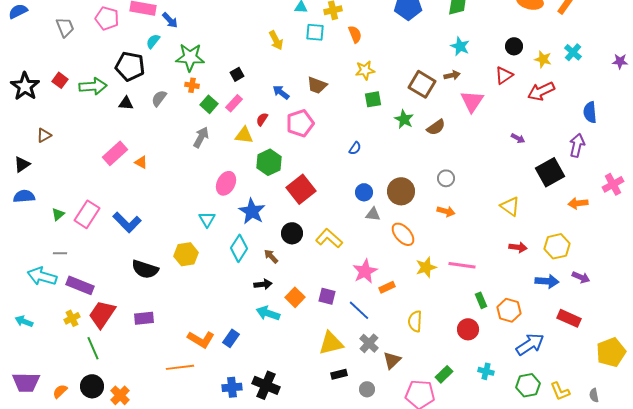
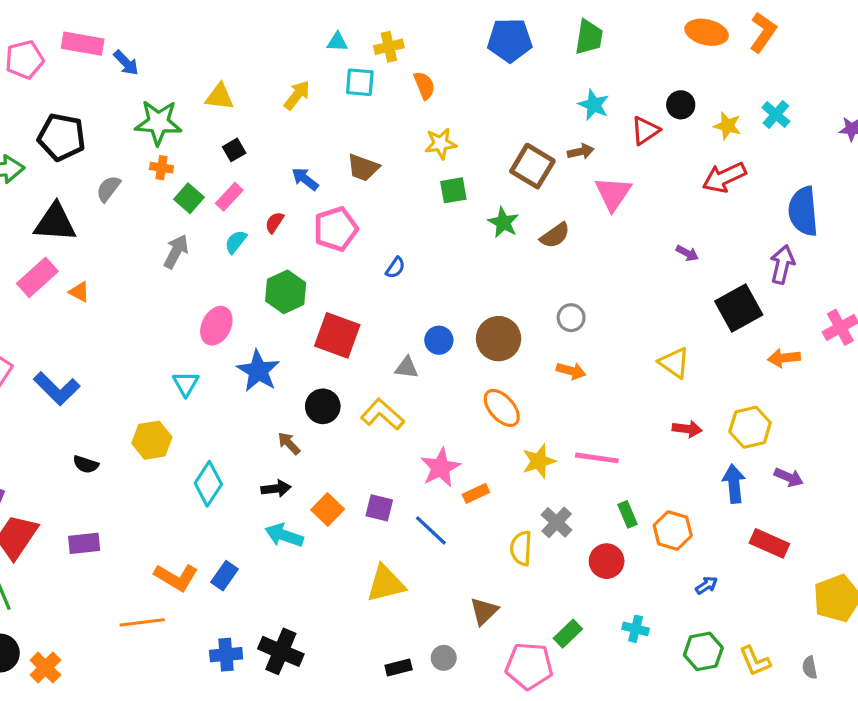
pink pentagon: (107, 18) -> (24, 60), turned -30
yellow arrow: (276, 40) -> (297, 95), turned -114
cyan semicircle: (153, 41) -> (236, 242), moved
red triangle: (504, 75) -> (645, 131), moved
black triangle: (126, 103) -> (55, 223), moved, size x1.8
blue semicircle: (590, 112) -> (803, 211), size x1.4
yellow triangle: (244, 135) -> (220, 97), moved
blue semicircle: (355, 148) -> (395, 268), moved
red square: (301, 189) -> (337, 335), turned -32
gray triangle: (373, 214) -> (407, 368), moved
cyan diamond: (239, 248) -> (208, 484), moved
black semicircle: (145, 269) -> (86, 464), size x0.6
blue arrow: (547, 281) -> (734, 484), turned -100
gray cross: (369, 343) -> (557, 522), moved
blue arrow: (530, 344) -> (707, 585), size x0.5
black rectangle: (339, 374) -> (399, 668), moved

